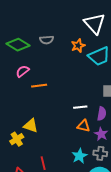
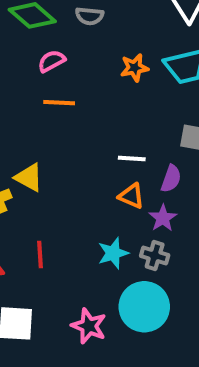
orange star: (78, 46) -> (134, 68), moved
pink semicircle: (23, 71) -> (52, 61), moved

